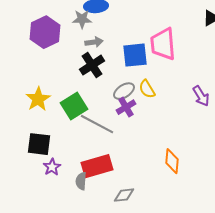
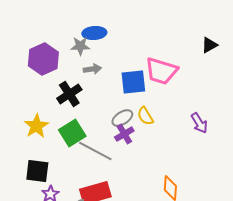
pink trapezoid: (163, 44) -> (161, 71), turned -68
black cross: (92, 65) -> (69, 94), moved

